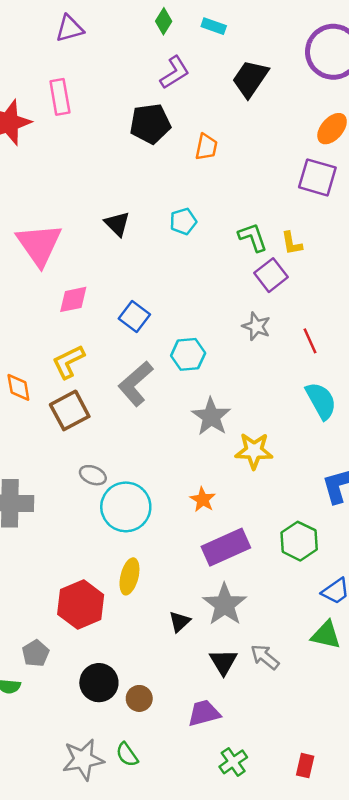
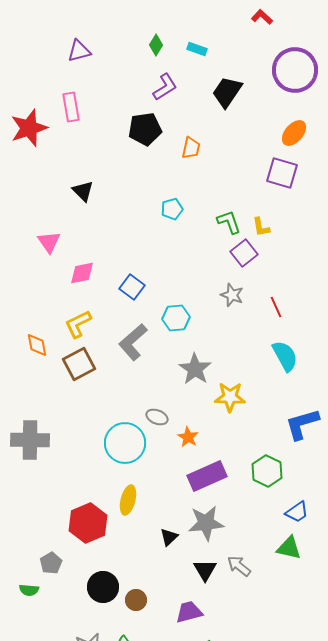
black triangle: (117, 224) -> (83, 191), moved
pink triangle: (39, 245) -> (49, 242), moved, size x0.6
gray ellipse: (93, 475) -> (157, 417), moved
gray star: (225, 605) -> (206, 523), turned 30

